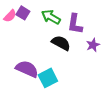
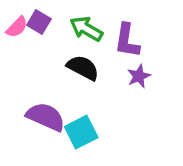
black semicircle: (61, 43) -> (83, 68), moved
purple star: (93, 45) -> (139, 76), moved

